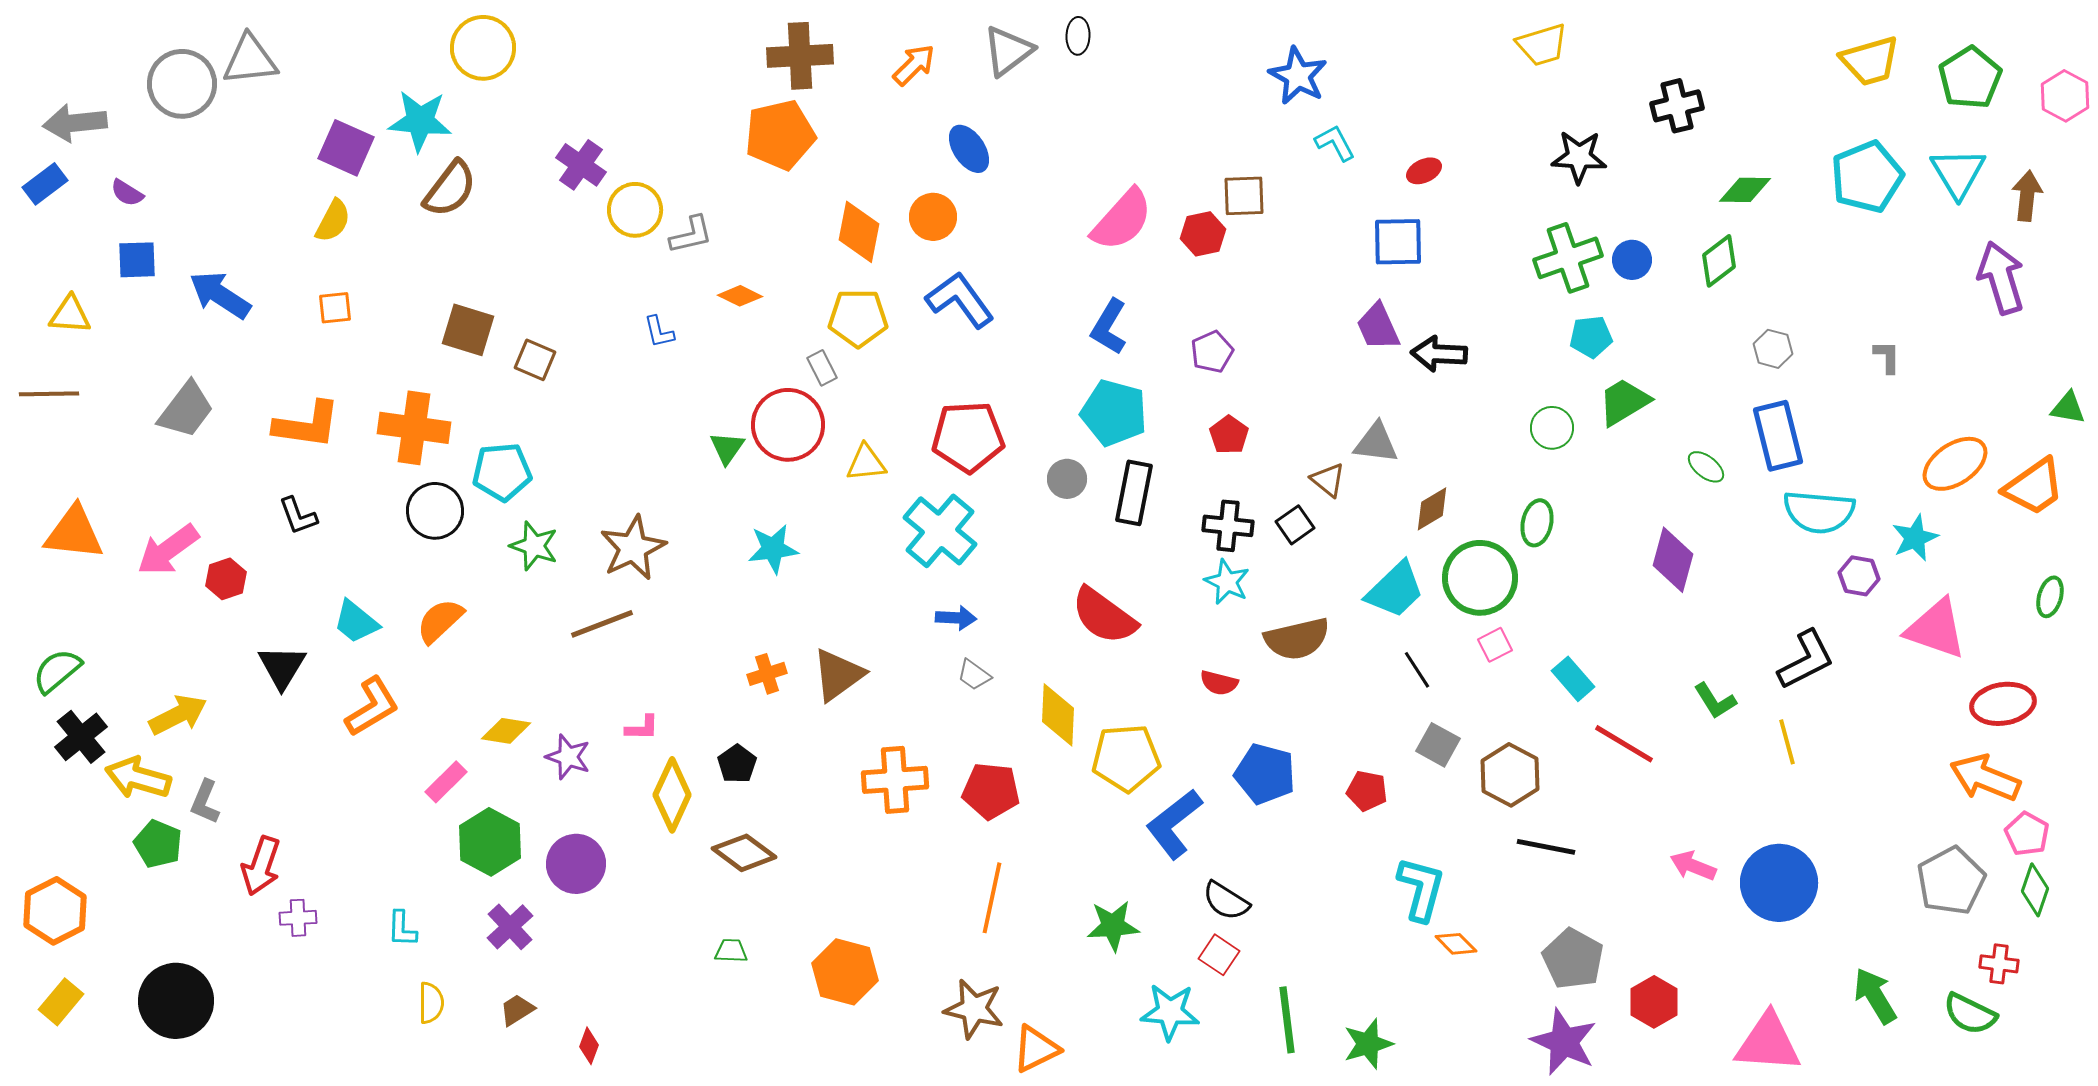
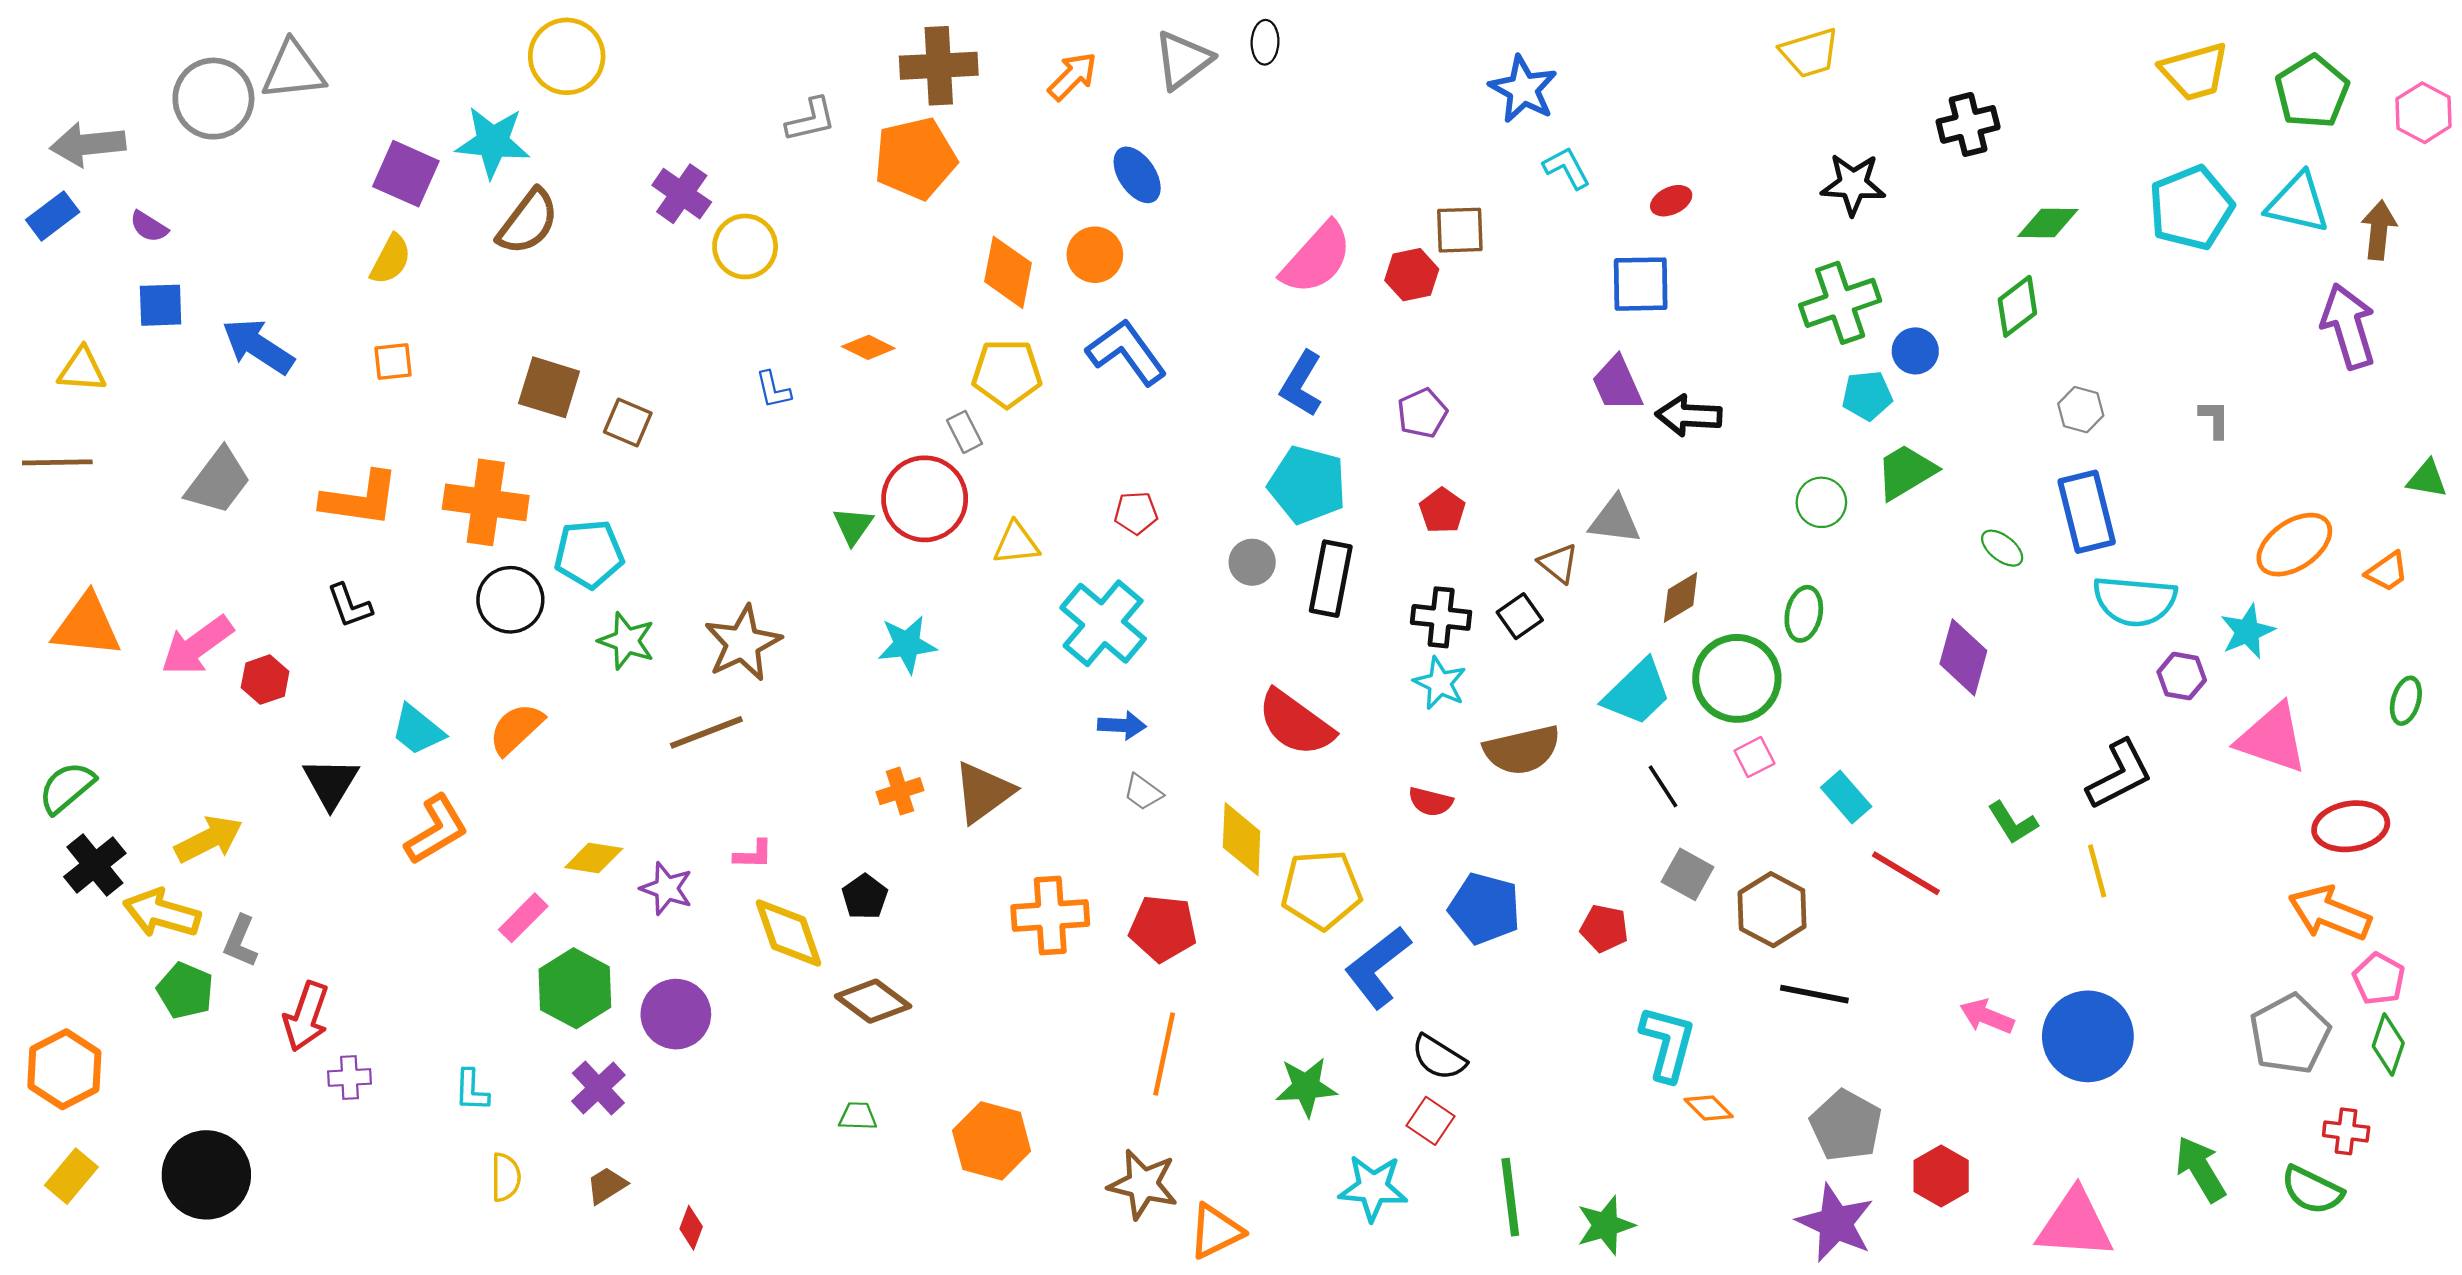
cyan triangle: (1958, 173) -> (2298, 203), turned -46
gray L-shape: (691, 235) -> (811, 120), moved
blue circle: (1632, 260) -> (1915, 351), moved
red pentagon: (968, 437) -> (1136, 513), size x0.5
orange trapezoid: (2034, 487) -> (2387, 572), size x0.6
yellow diamond: (672, 795) -> (789, 933), turned -44

